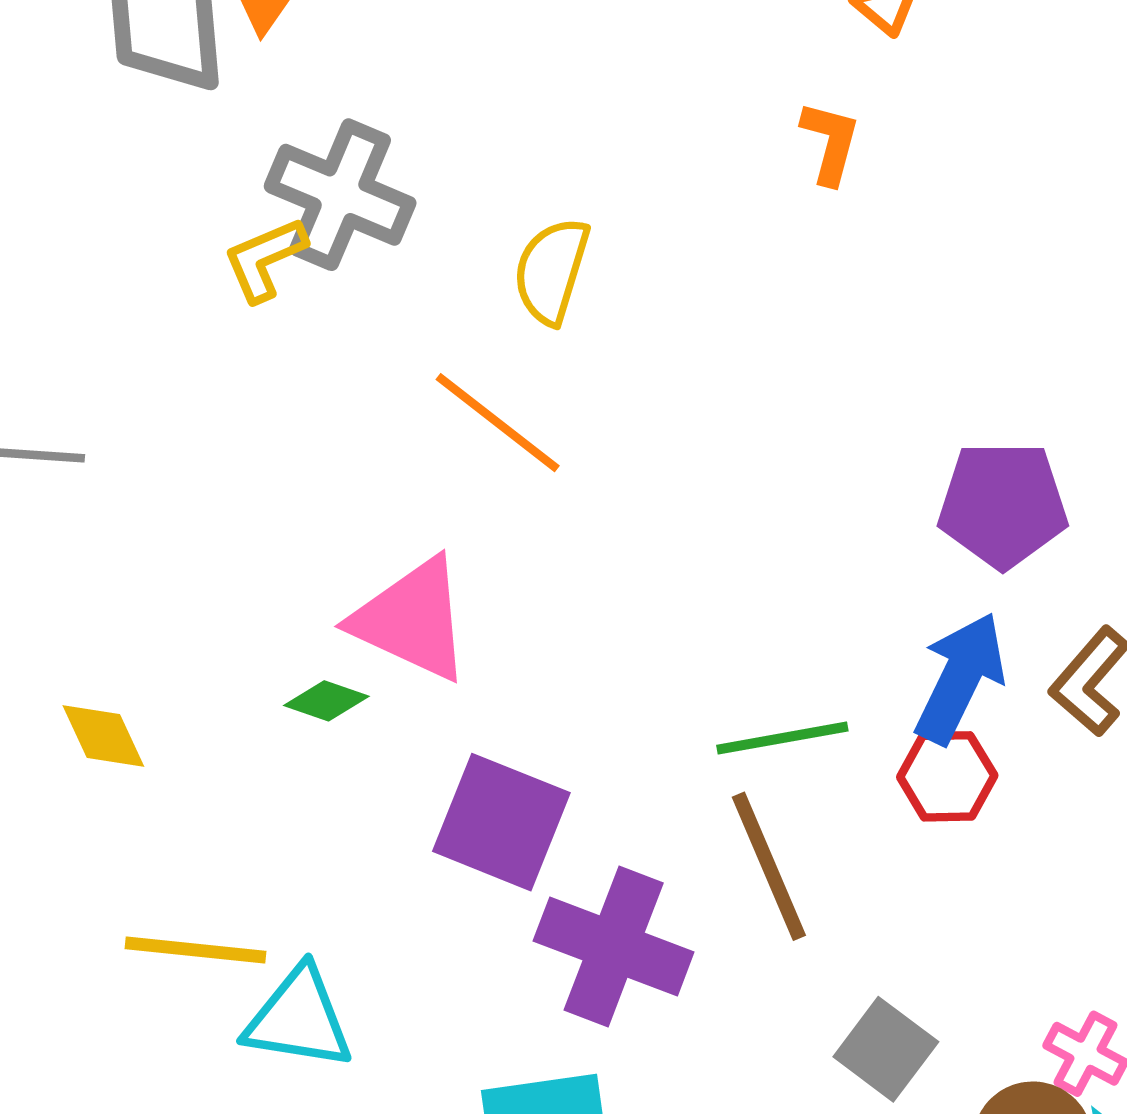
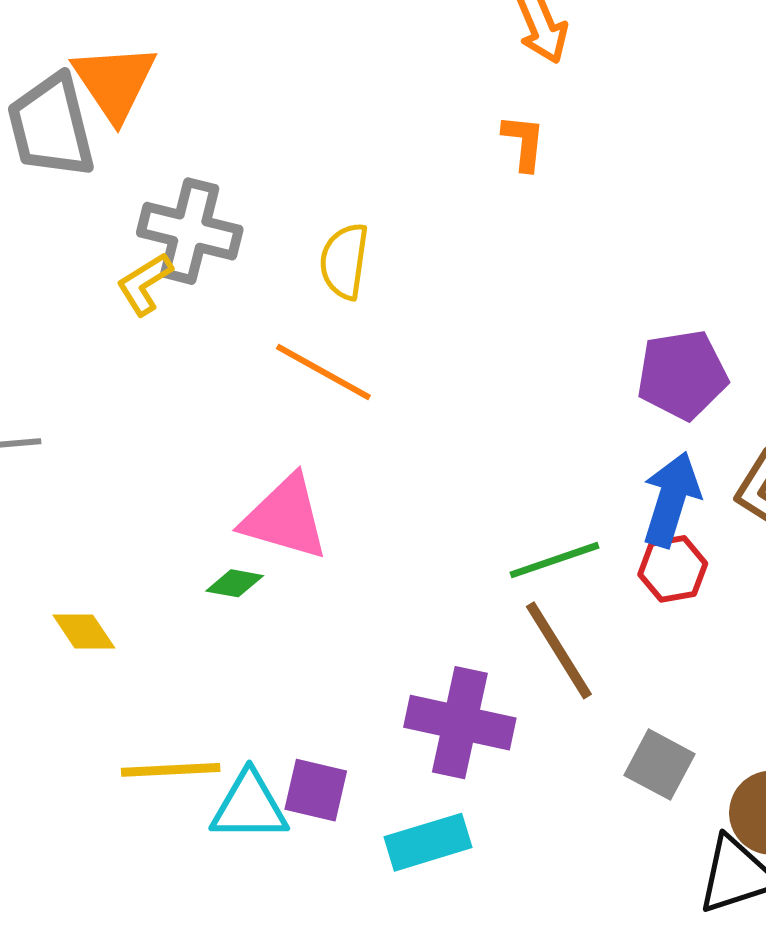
purple square: (501, 822) -> (316, 790), moved, size x0.7

